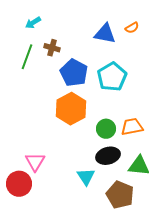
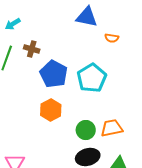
orange semicircle: (132, 28) -> (112, 38), moved, turned 40
blue triangle: (105, 34) -> (87, 17), moved
orange hexagon: (71, 109) -> (51, 110), size x0.7

